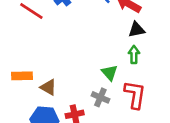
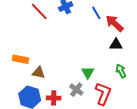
green arrow: (134, 55) -> (121, 71), moved, turned -40
brown triangle: (48, 87) -> (39, 73), turned -32

